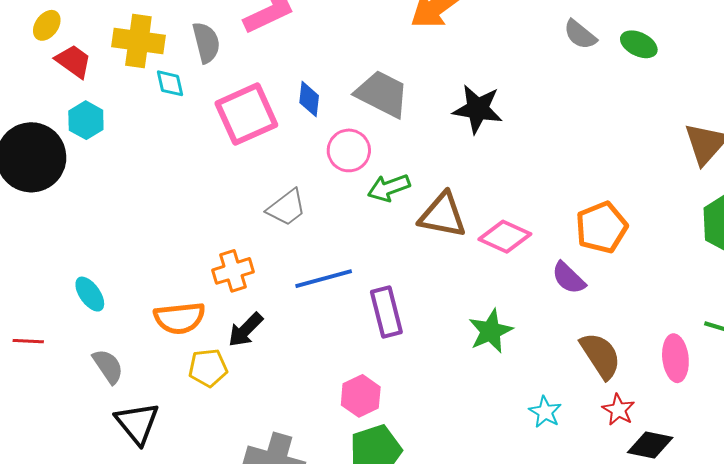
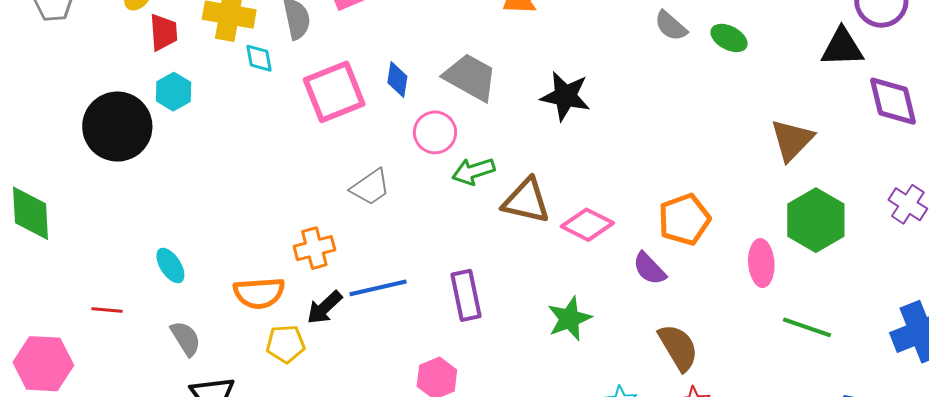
red trapezoid: (73, 61) -> (163, 32), turned 48
blue line: (324, 279) -> (378, 288), moved
pink ellipse: (675, 358) -> (761, 263), moved

